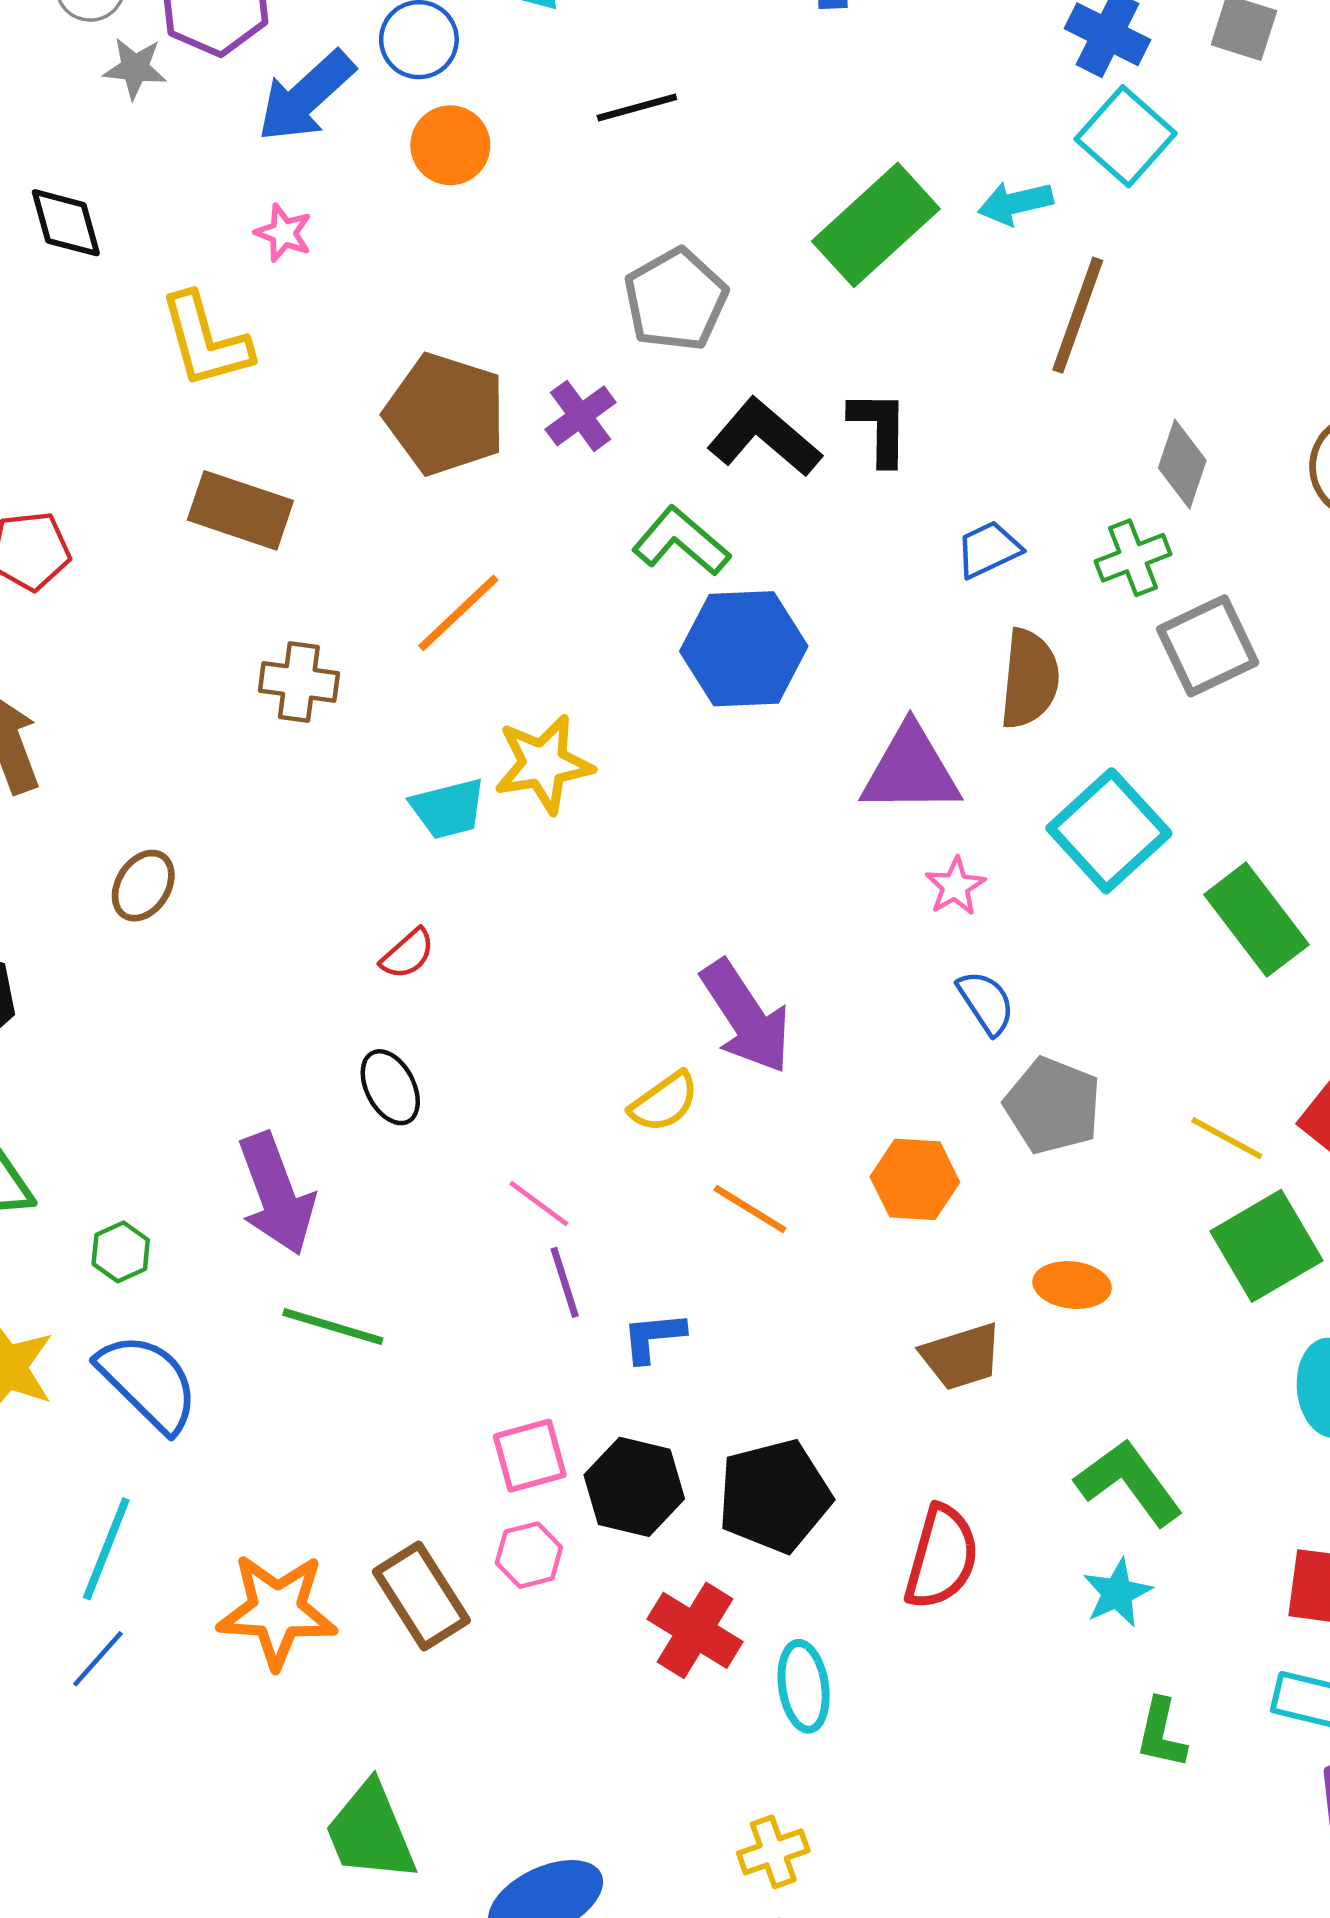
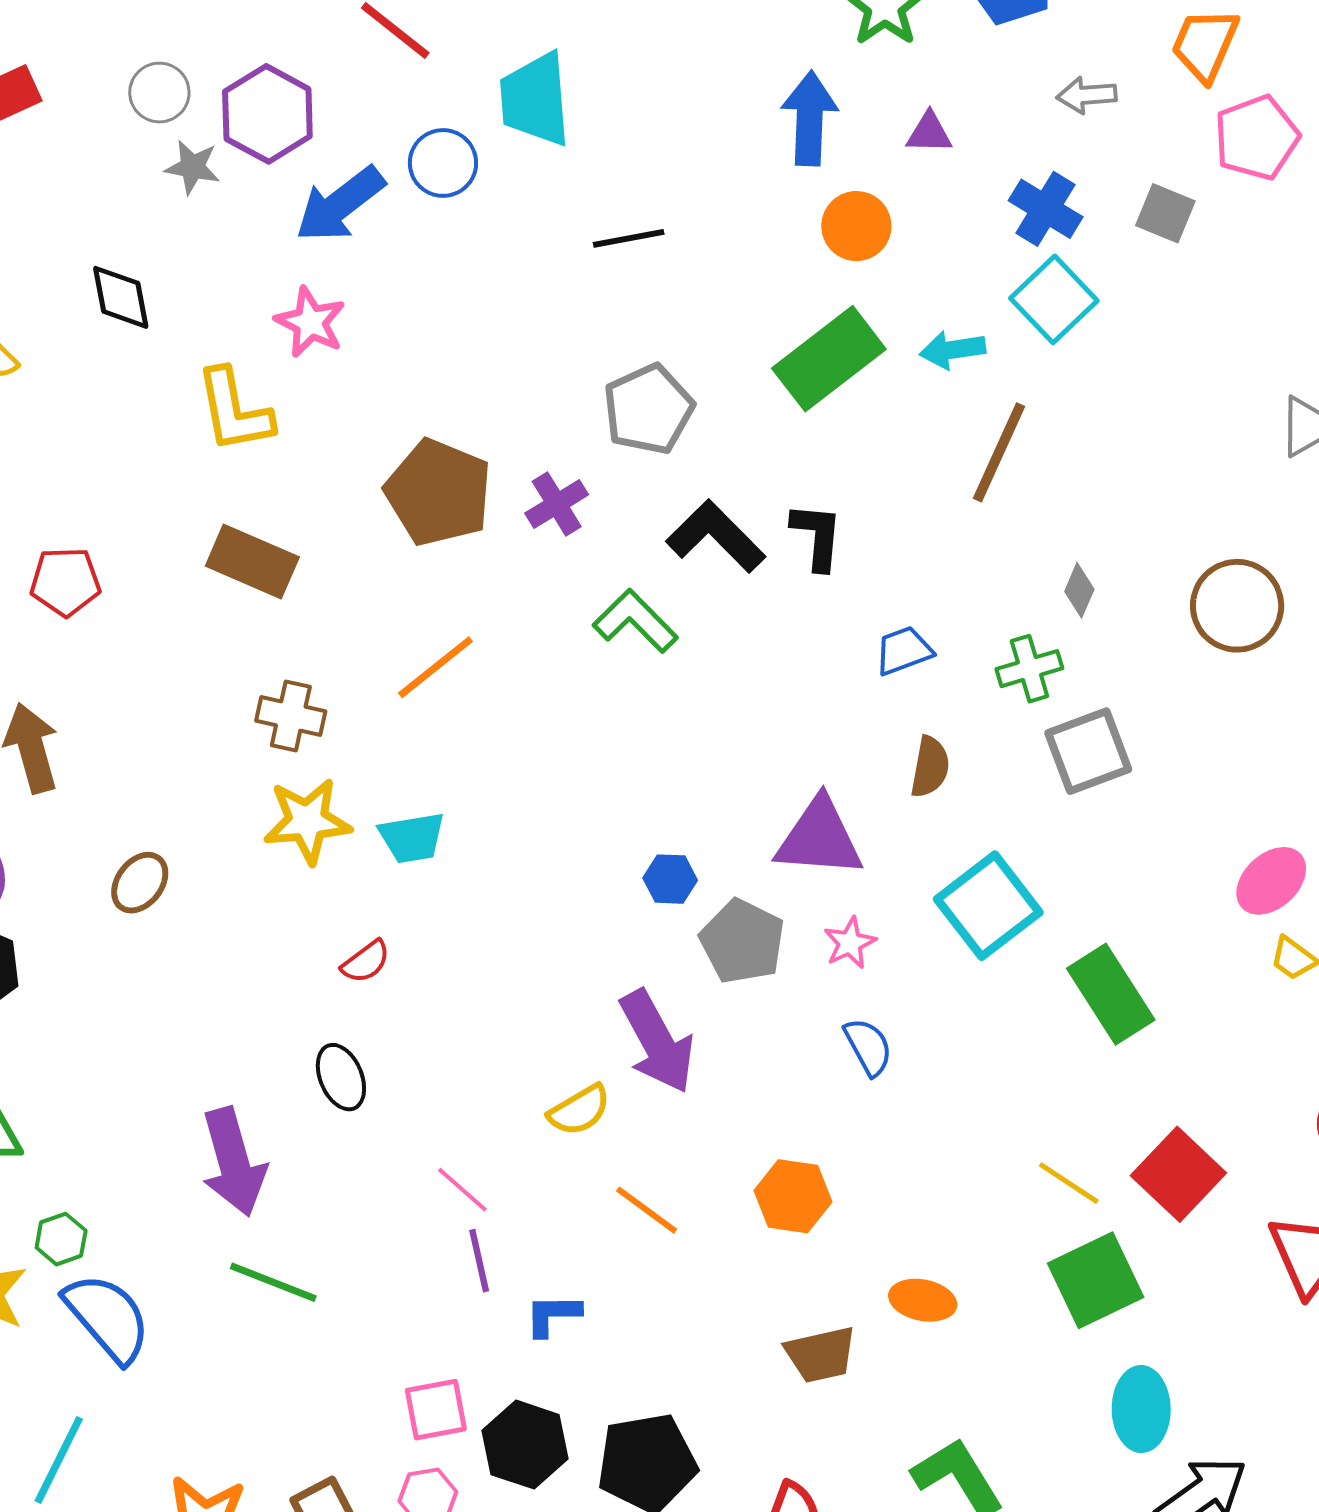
orange circle: (450, 145) -> (856, 226), moved
pink star: (283, 233) -> (310, 322), size x1.4
gray diamond: (1182, 464) -> (1079, 590), size x0.7
blue hexagon: (744, 649) -> (670, 879), moved, size x0.5
brown semicircle: (1029, 679) -> (930, 767), size x0.7
yellow star: (543, 764) -> (307, 821), moved
gray pentagon: (1053, 1106) -> (742, 941), moved
green hexagon: (121, 1252) -> (61, 1239), moved

